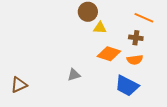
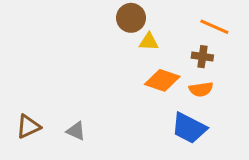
gray triangle: (74, 75) -> (76, 131), moved, turned 40

